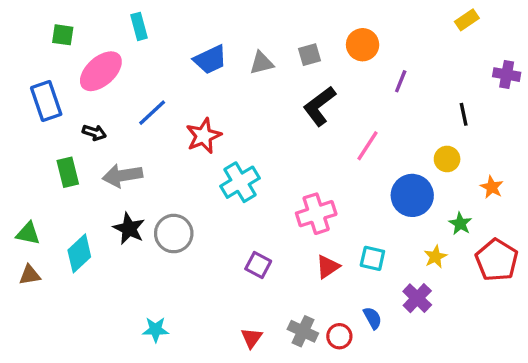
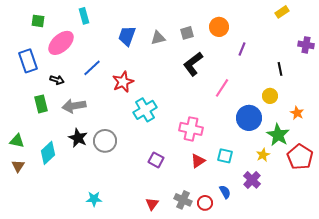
blue trapezoid: (210, 60) -> (127, 36), turned 135
pink cross: (316, 214) -> (191, 129), turned 30
green star: (460, 224) -> (278, 135), size x1.6
brown triangle: (30, 275) -> (18, 166), turned -48

